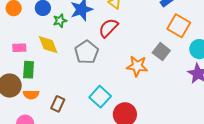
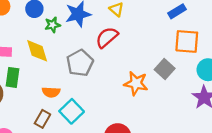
orange square: (179, 26) -> (187, 41), turned -30
orange semicircle: (31, 95) -> (51, 92), moved
cyan square: (100, 97) -> (72, 111), moved

